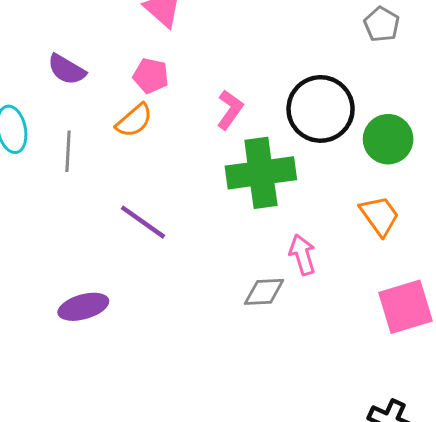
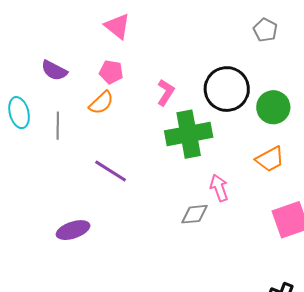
orange trapezoid: (379, 216) -> (270, 159), turned 100

